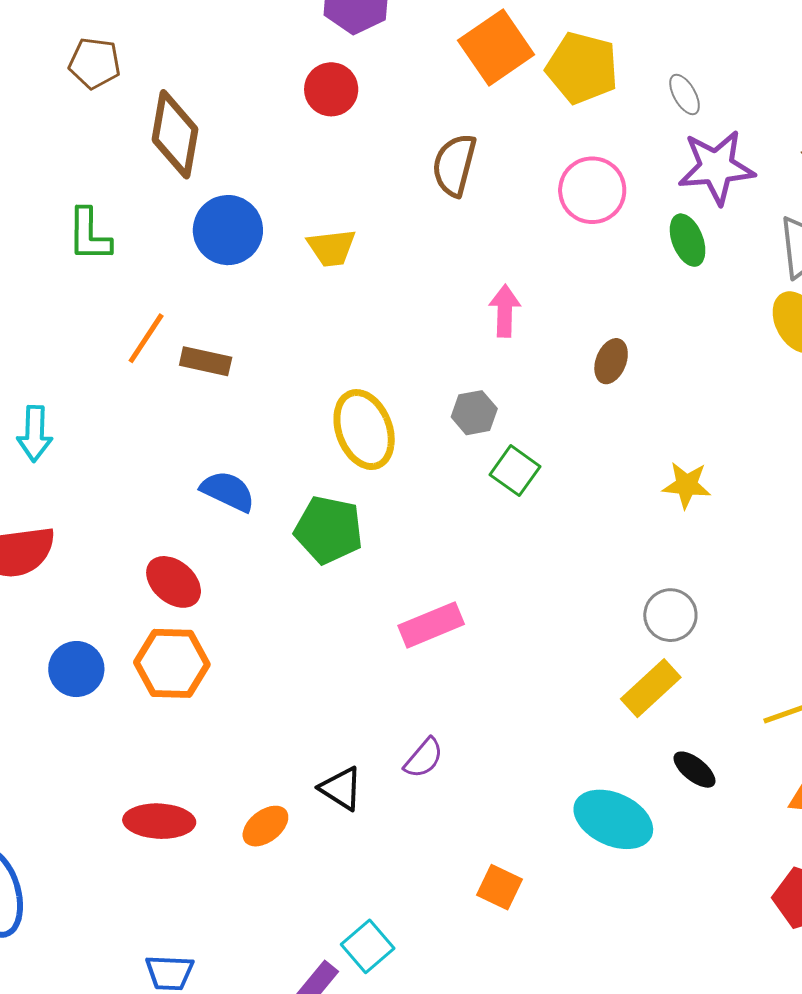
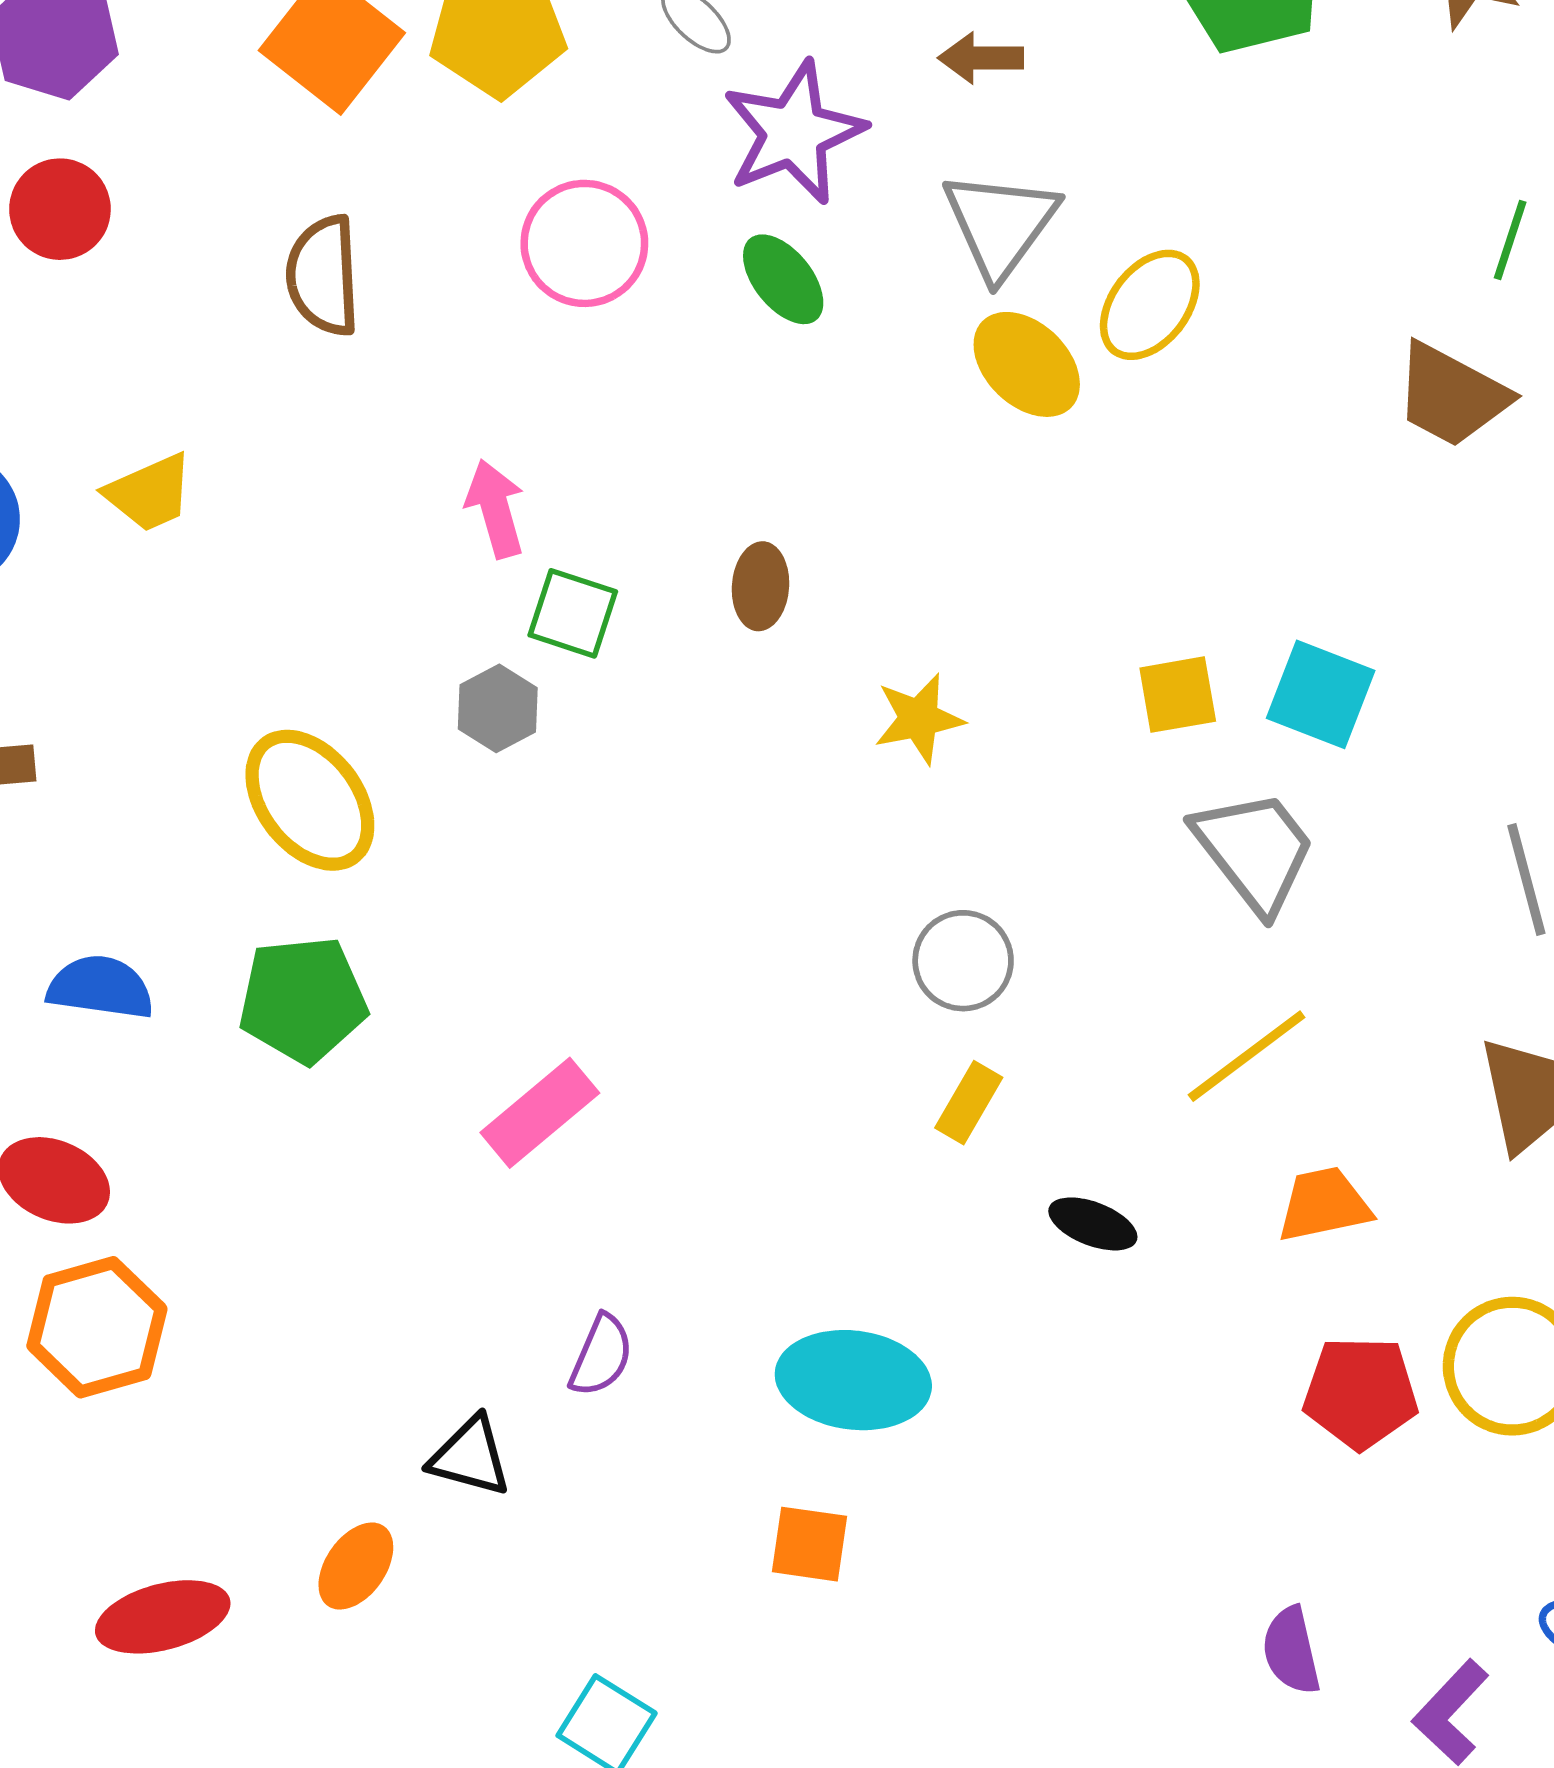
brown ellipse: (611, 361) -> (760, 586), moved
green square: (515, 471) -> (573, 613), moved
yellow rectangle: (651, 688) -> (969, 1103), size x0.7
cyan ellipse: (613, 819) -> (853, 1380), moved

